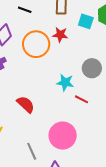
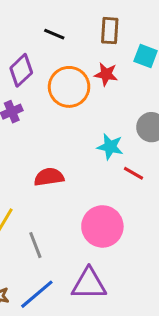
red semicircle: (26, 104) -> (49, 177), turned -54
gray line: (32, 151) -> (35, 245), moved

